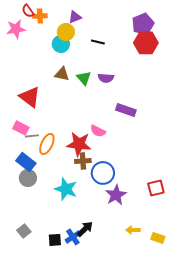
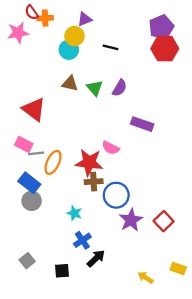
purple semicircle: (106, 78) -> (120, 88), turned -63
red square: (156, 188) -> (164, 221), moved, turned -30
cyan star: (66, 189) -> (74, 213), size x0.6
yellow arrow: (133, 230) -> (146, 278), moved, turned 32
blue cross: (73, 237) -> (82, 240), moved

